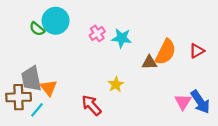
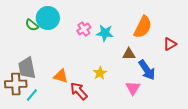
orange semicircle: (166, 52) -> (143, 27), moved
orange triangle: (49, 88) -> (61, 76), moved, turned -35
pink triangle: (183, 102) -> (133, 88), moved
blue arrow: (200, 102) -> (147, 70), moved

